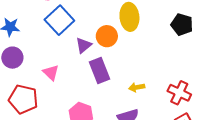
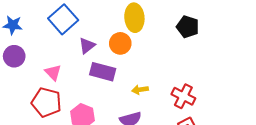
orange circle: (107, 36) -> (120, 43), moved
purple rectangle: (99, 71) -> (103, 72), turned -55
red pentagon: (23, 99) -> (46, 102), moved

